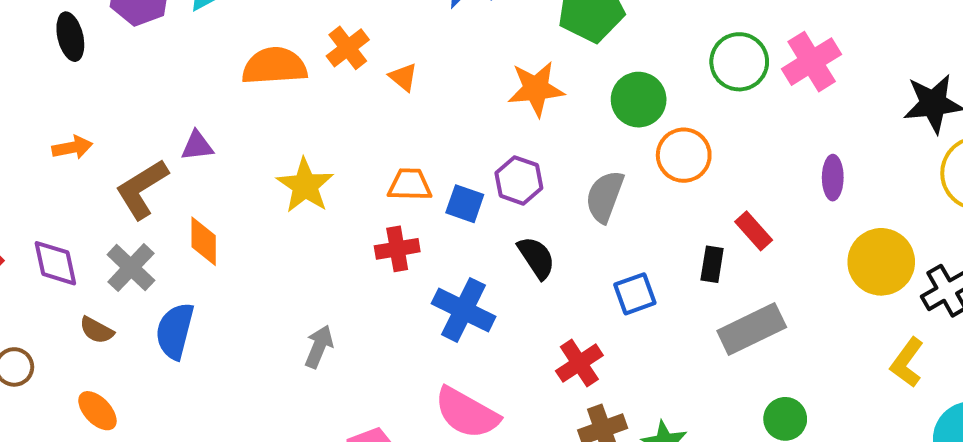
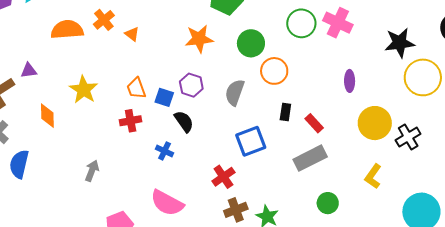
pink cross: (812, 62) -> (338, 23), turned -32
orange trapezoid: (410, 185) -> (136, 88), turned -110
red rectangle: (754, 231) -> (314, 123), moved
orange diamond: (204, 241) -> (47, 116), moved
black semicircle: (536, 258) -> (184, 121), moved
black rectangle: (712, 264) -> (285, 112), moved
blue square: (635, 294) -> (251, 141), size x1.4
blue cross: (464, 310) -> (165, 151), size x0.6
yellow L-shape: (907, 362) -> (373, 176), moved

